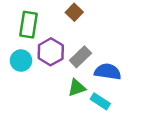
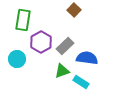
brown square: (74, 12) -> (74, 10), moved
cyan circle: (21, 60) -> (17, 59), moved

